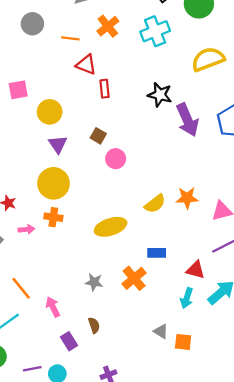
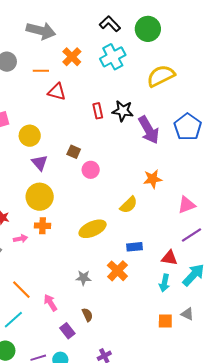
red rectangle: (105, 89) -> (98, 111), moved
orange star: (187, 198) -> (153, 179), moved
gray triangle: (161, 331) -> (187, 314), moved

